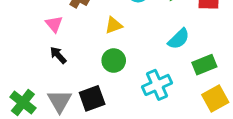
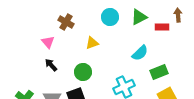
green circle: (114, 61) -> (83, 72), moved

